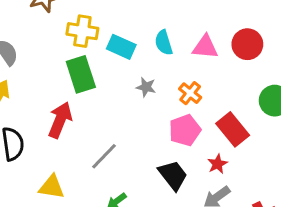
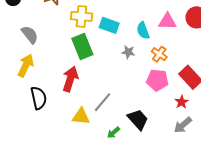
cyan semicircle: (164, 43) -> (143, 31), moved
pink pentagon: (185, 130) -> (157, 80), turned 30
black trapezoid: (173, 175) -> (138, 119), moved
yellow triangle: (52, 187) -> (81, 116), moved

